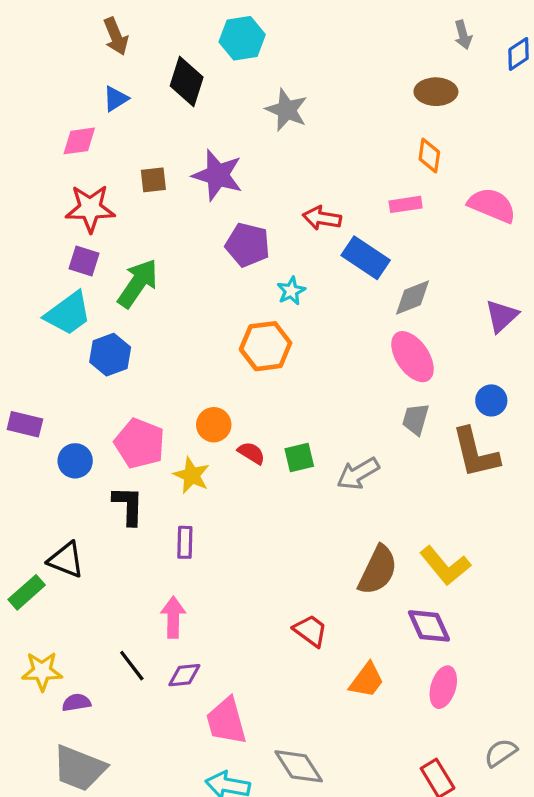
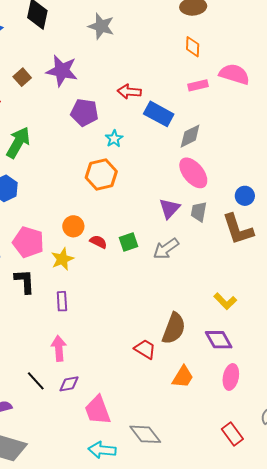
brown square: (153, 180) -> (22, 77), turned -30
pink rectangle: (406, 204) -> (198, 85), moved
purple triangle: (502, 316) -> (169, 208), moved
yellow star: (192, 475) -> (62, 259), turned 30
yellow L-shape: (445, 566) -> (225, 301), size x0.7
brown semicircle: (378, 570) -> (174, 328), moved

